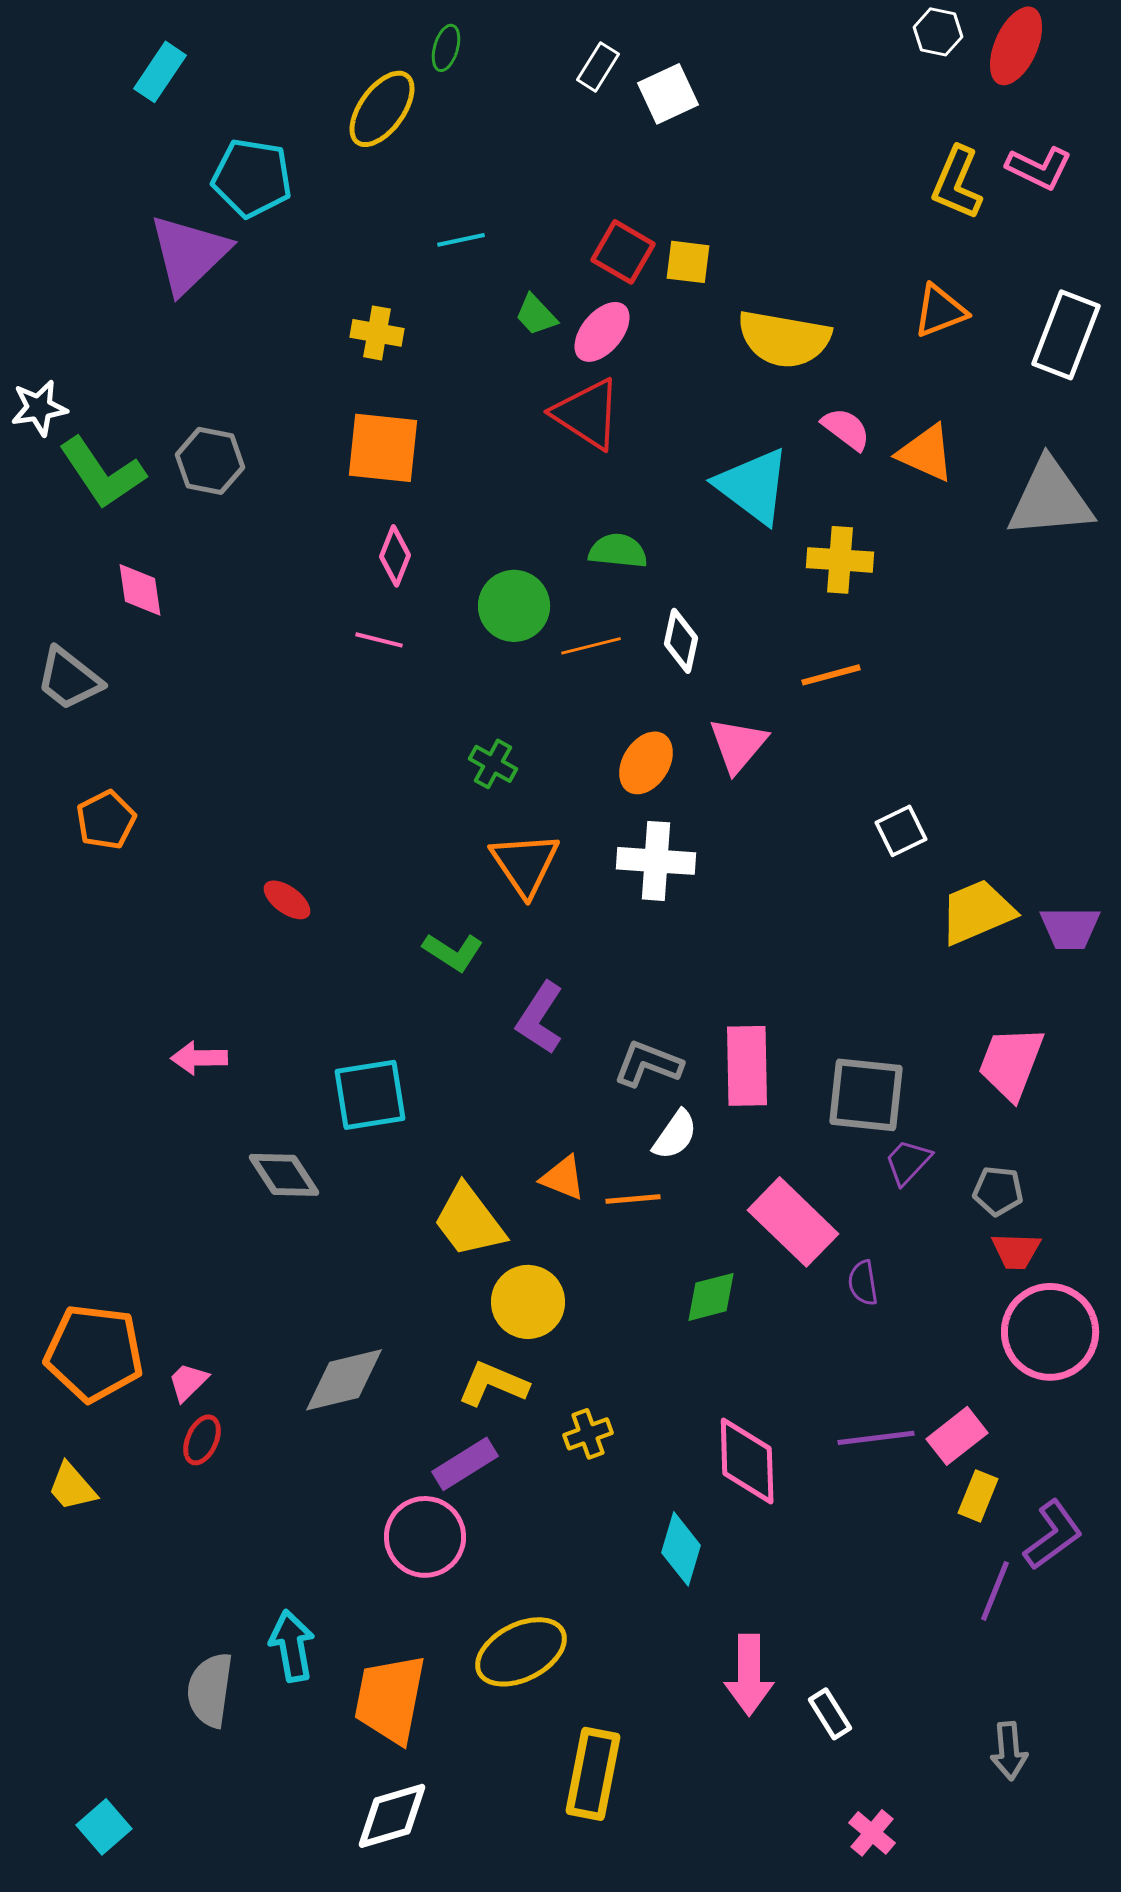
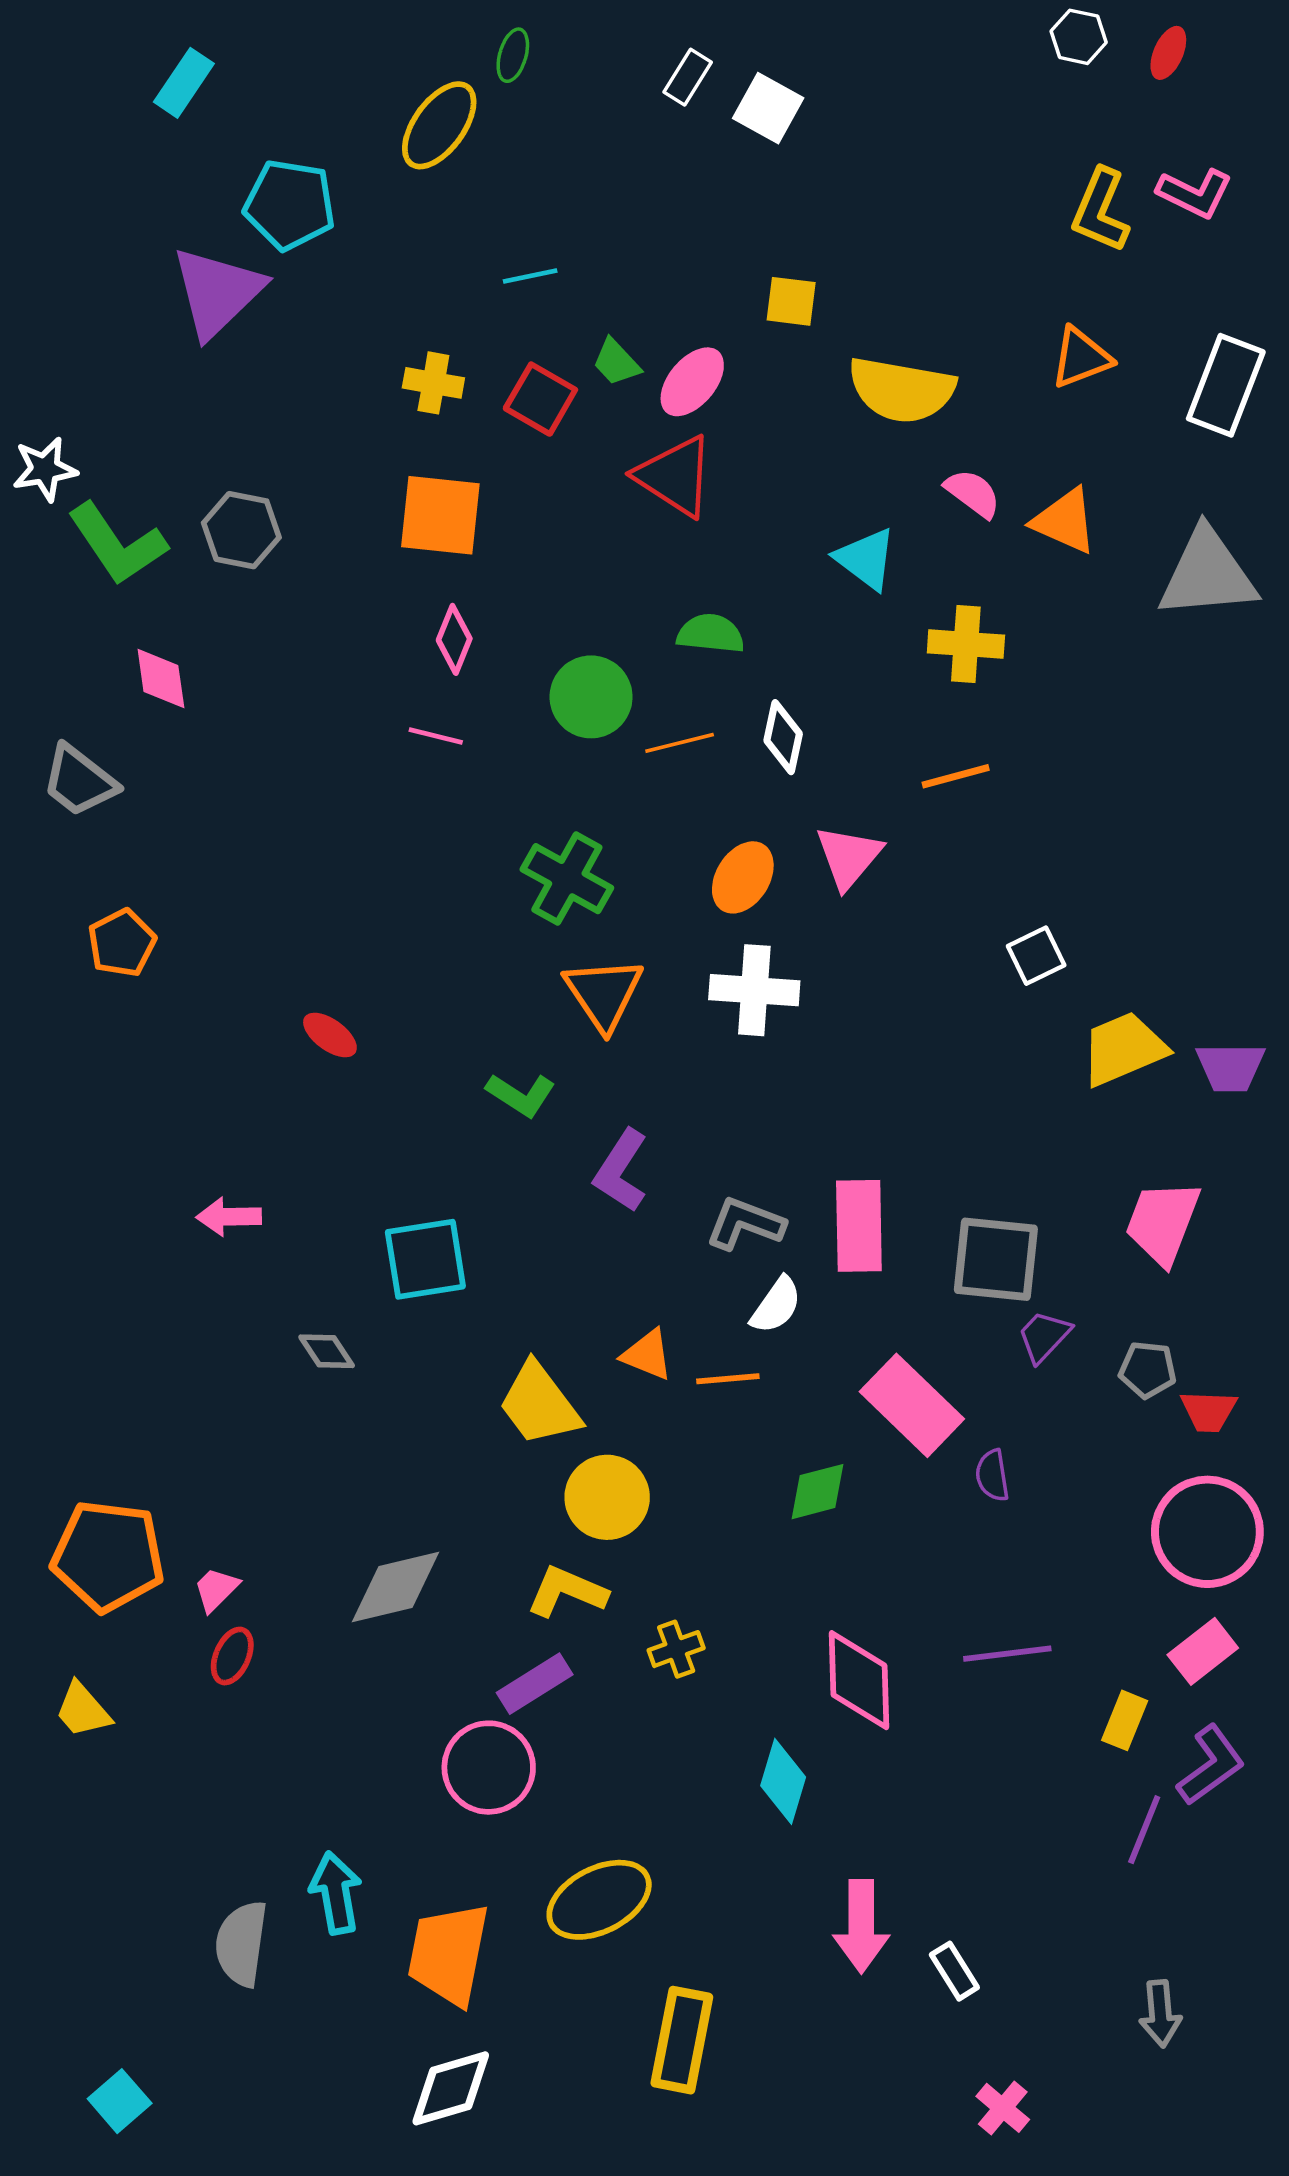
red ellipse: (1016, 46) -> (1168, 53), size x0.6
white square: (668, 94) -> (768, 108), turned -36
red square: (623, 252) -> (540, 399), moved
cyan triangle: (753, 486) -> (866, 559), size x0.7
green cross: (493, 764) -> (567, 879), size x1.6
gray diamond: (284, 1175) -> (327, 1351), size x0.7
red trapezoid: (1016, 1251) -> (1209, 1411), moved
pink rectangle: (957, 1436) -> (1203, 1651), moved

